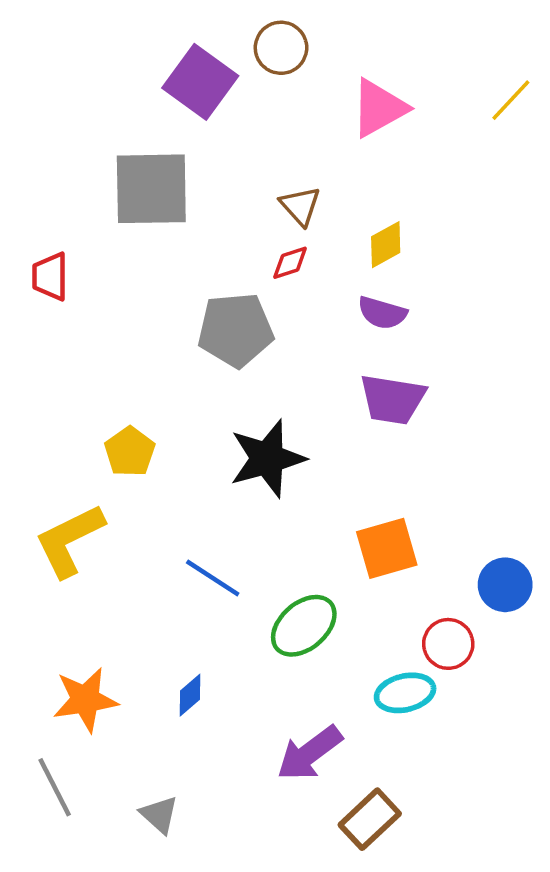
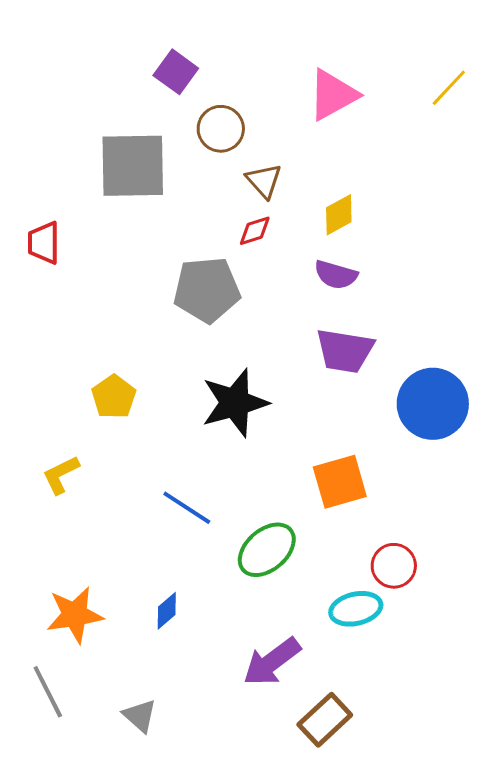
brown circle: (281, 48) -> (221, 129), moved
purple square: (200, 82) -> (176, 72), size x0.7
yellow L-shape: (69, 540) -> (61, 475), size x0.6
blue circle: (505, 585) -> (433, 404), moved, size x1.5

